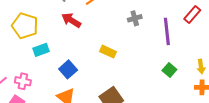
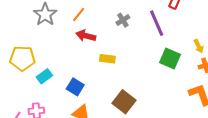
red arrow: (71, 20) -> (86, 36), moved
green square: (169, 70) -> (170, 59), size x1.5

